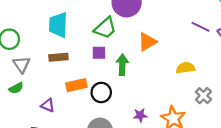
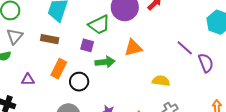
green arrow: (122, 65) -> (105, 62), turned 66
orange rectangle: (76, 85) -> (59, 69), turned -66
purple triangle: (48, 105) -> (28, 80), turned -40

